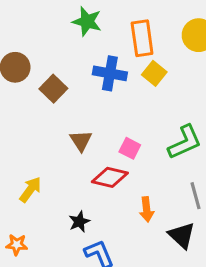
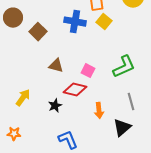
brown triangle: (81, 141) -> (56, 66), turned -42
black star: (79, 222) -> (55, 106), moved
black triangle: (182, 235) -> (122, 128), turned 36

